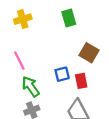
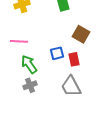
pink line: (19, 61) -> (19, 41), turned -60

